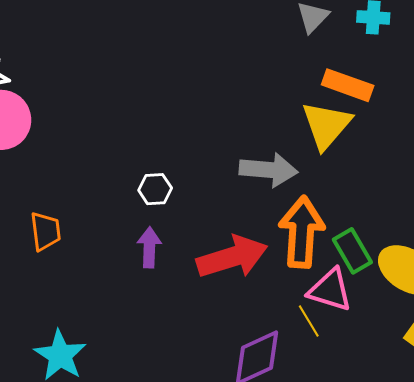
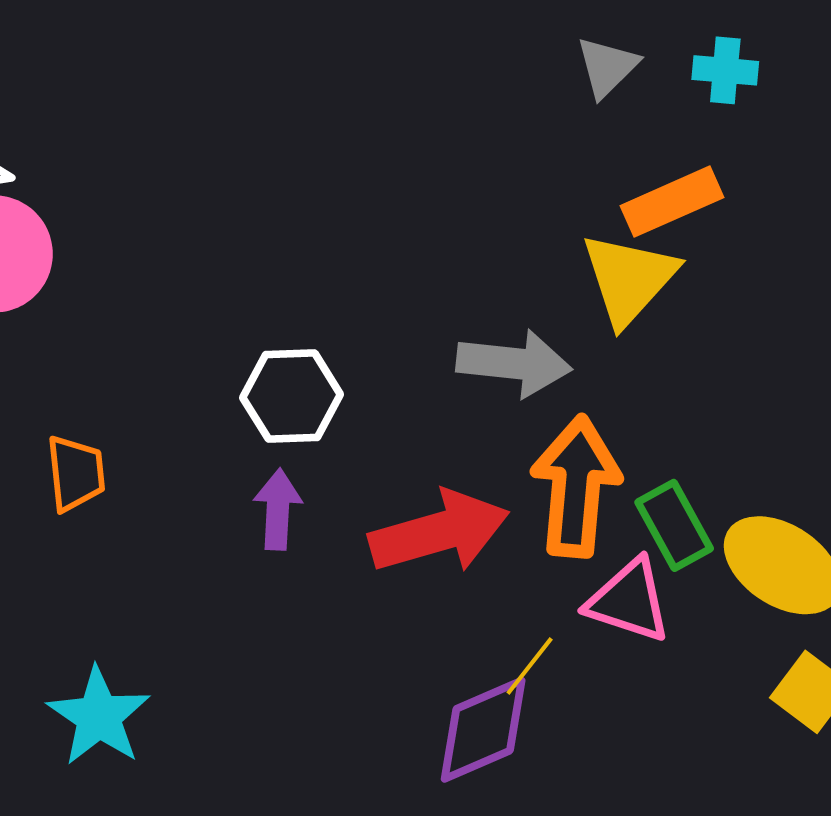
orange rectangle: (348, 85) -> (672, 202), turned -45
white hexagon: (155, 189) -> (292, 396), size x1.5
yellow line: (309, 321) -> (530, 666), moved, turned 68

